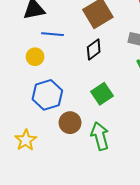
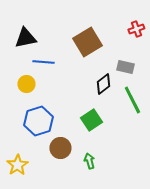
black diamond: (94, 50) -> (103, 84), moved
green arrow: (100, 136) -> (89, 161), size x0.6

